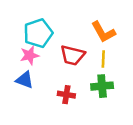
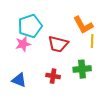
yellow line: (103, 59) -> (92, 41), moved
blue triangle: (25, 80) -> (19, 80), moved

